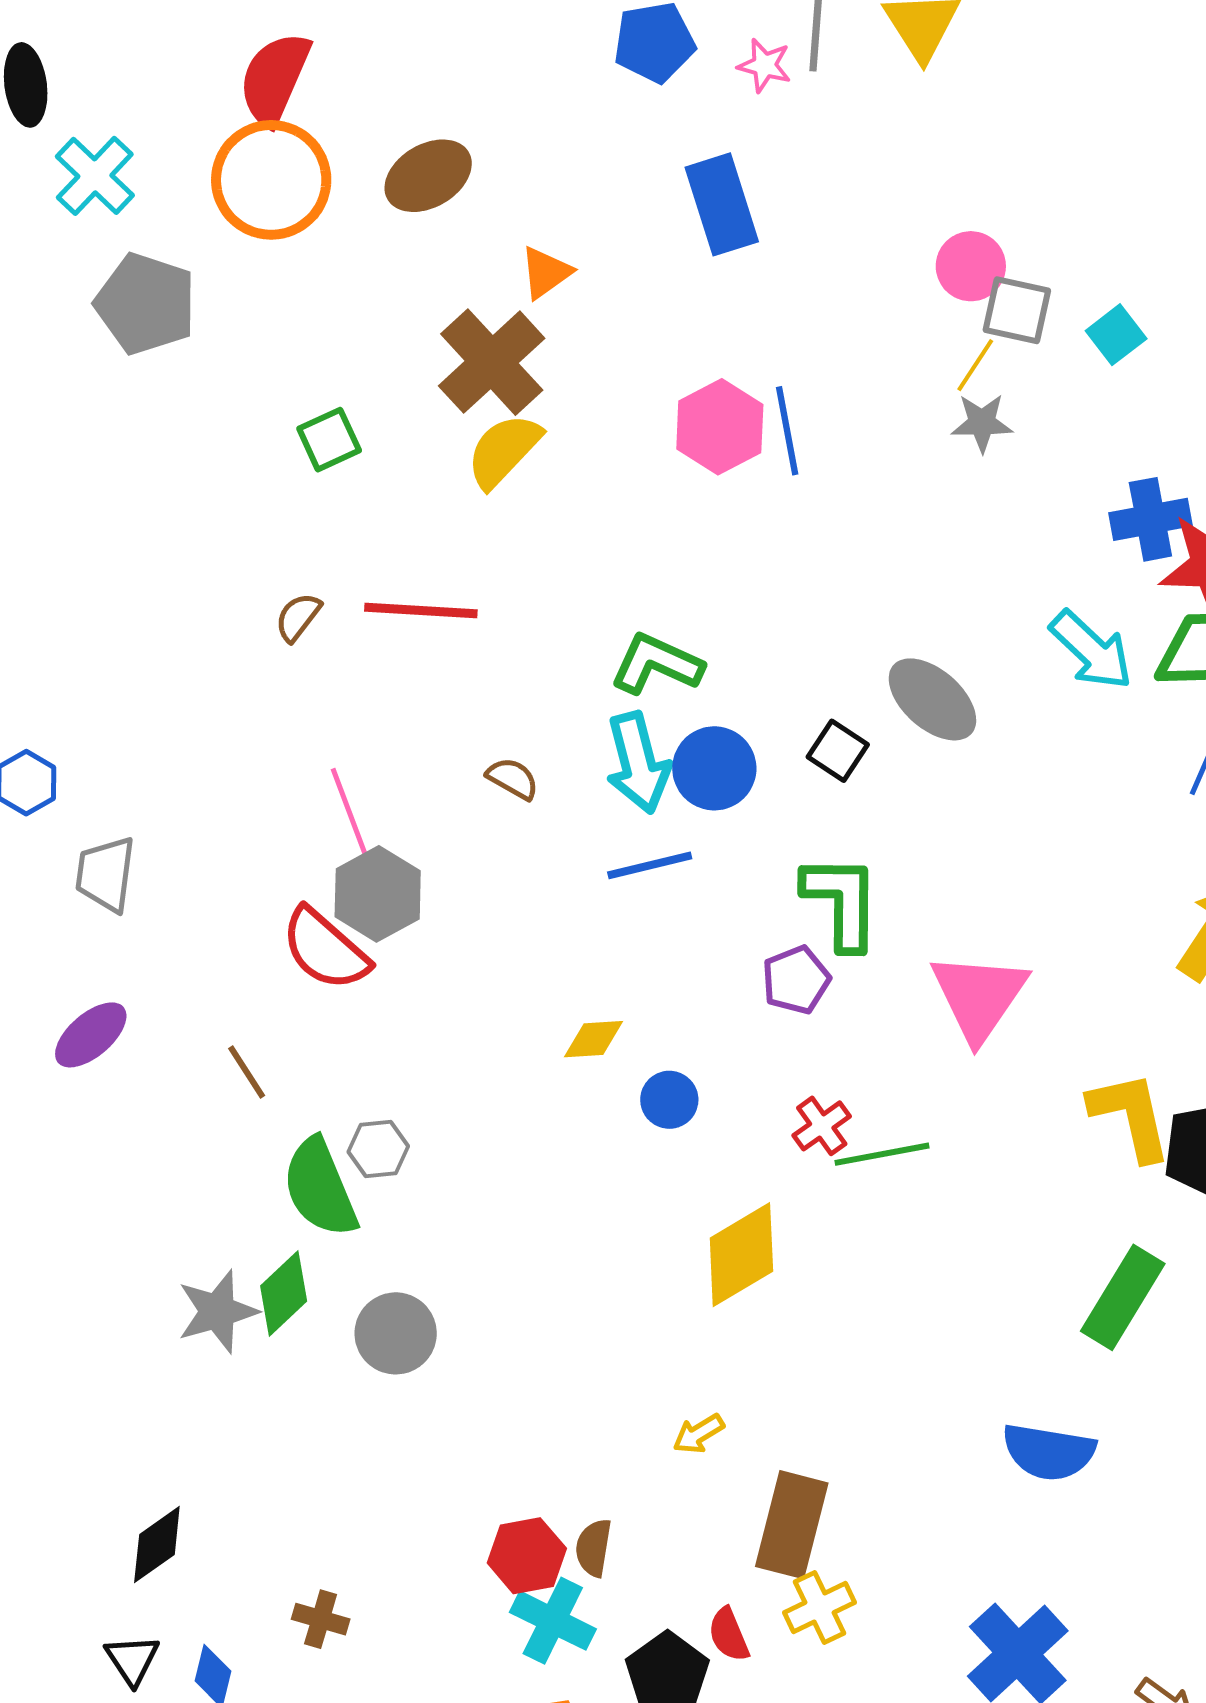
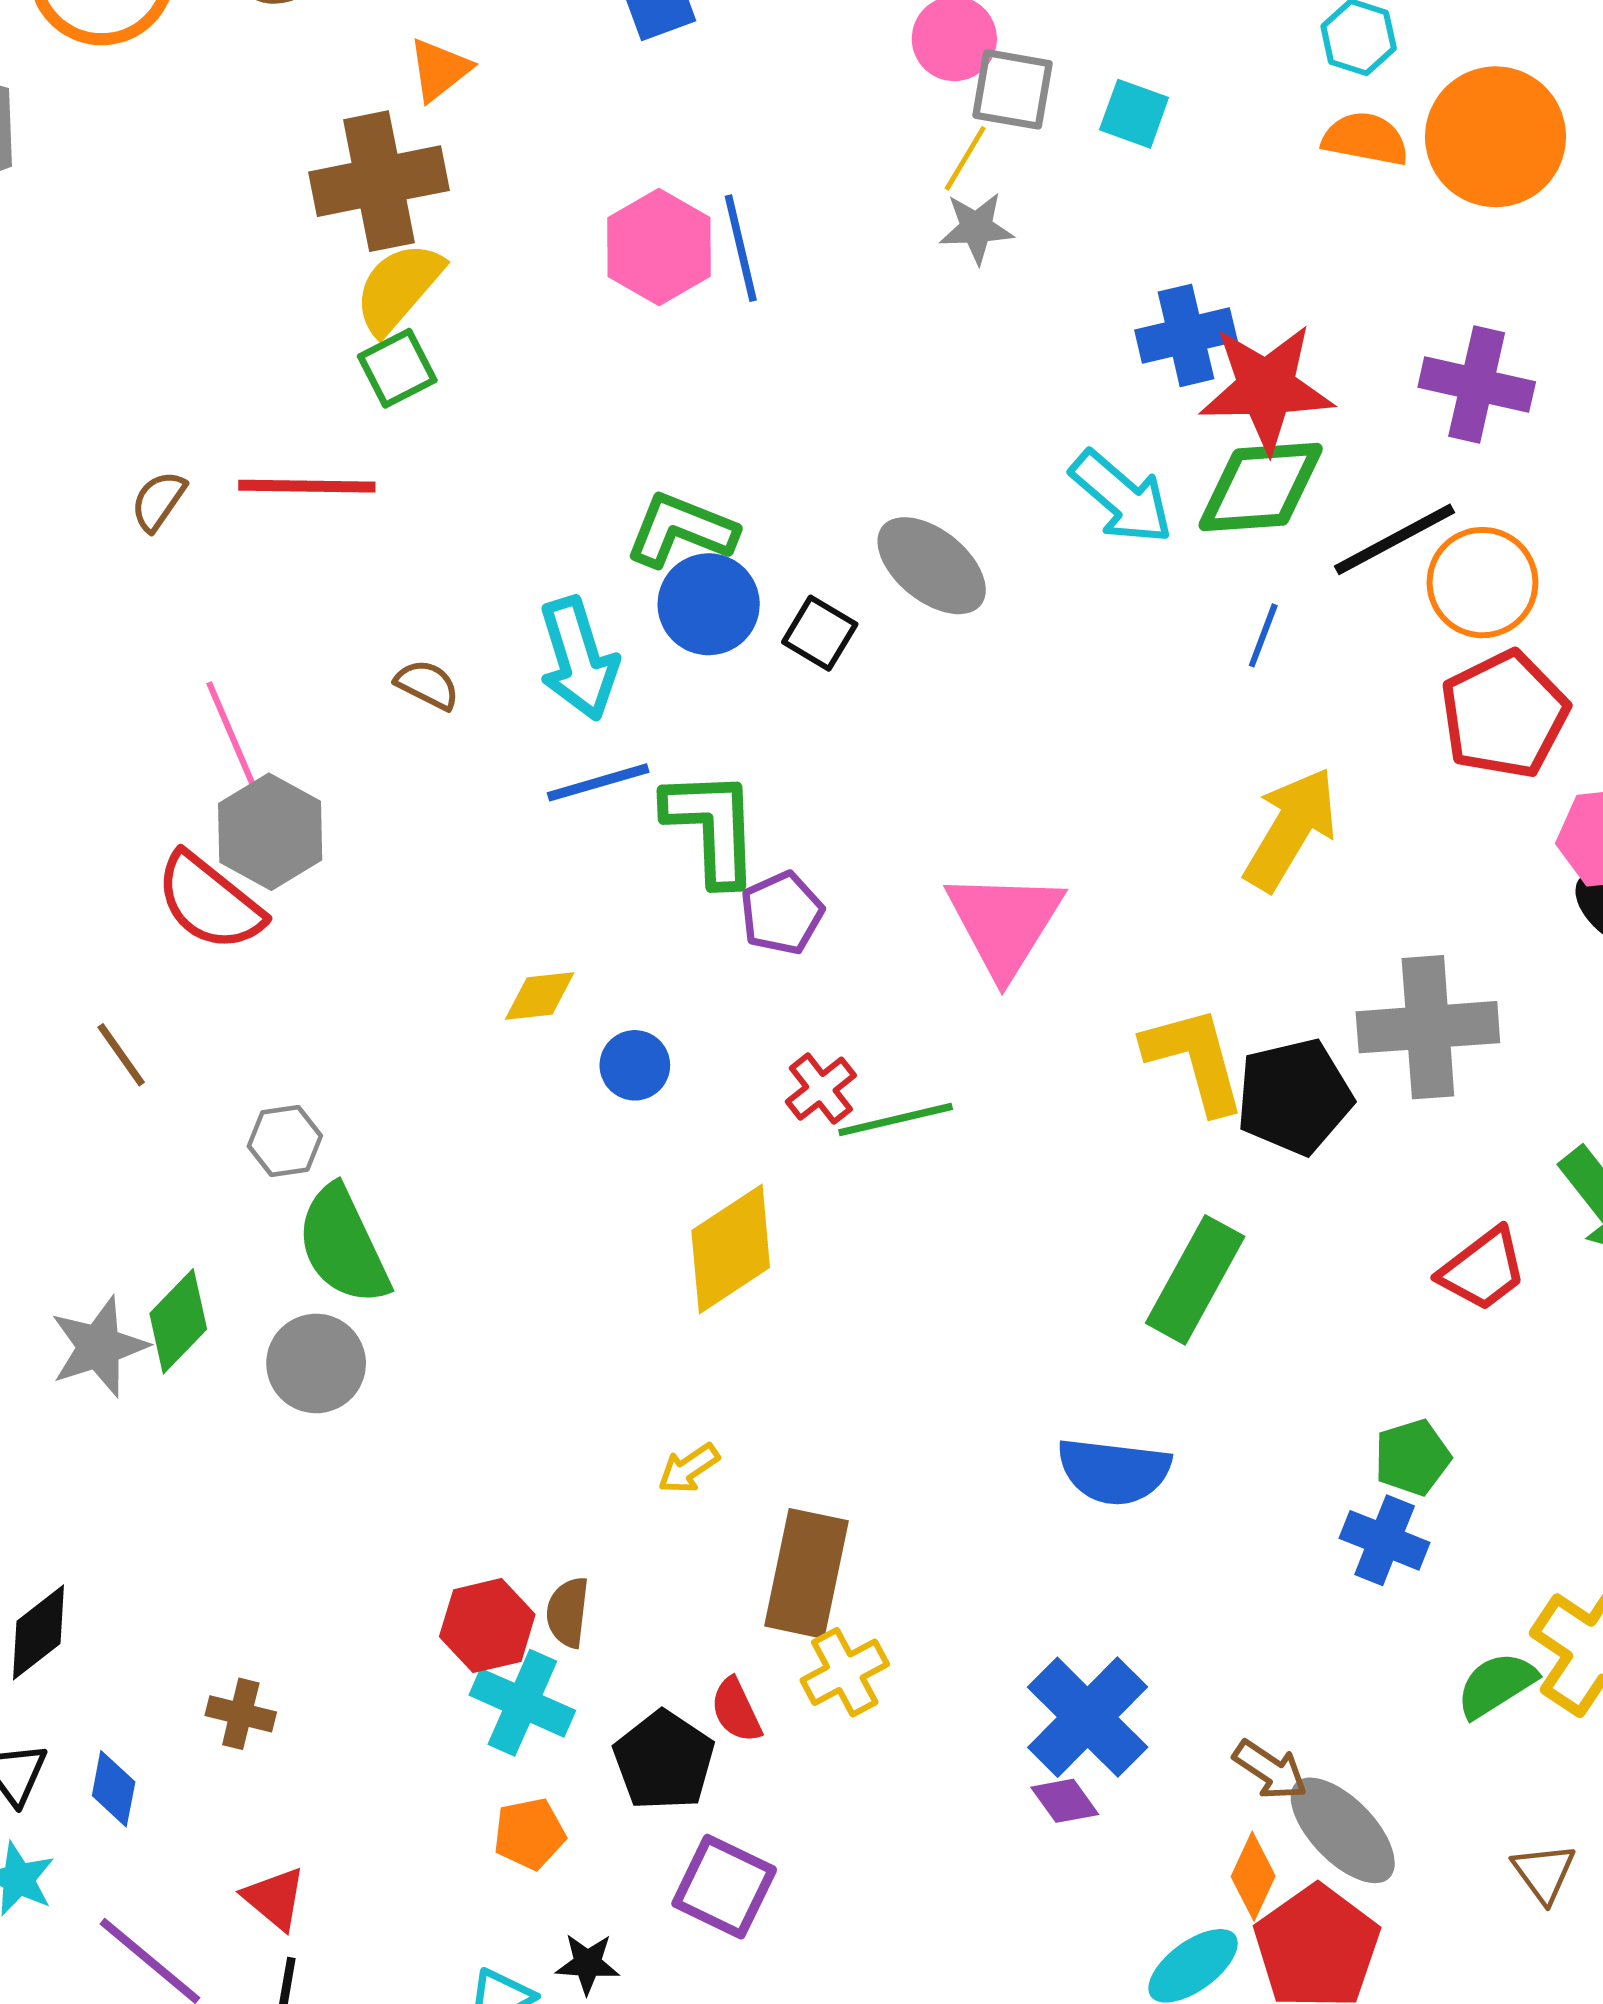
cyan square: (1116, 335) -> (1134, 114), turned -30
brown cross: (492, 362) -> (379, 181), turned 34
green square: (329, 440) -> (397, 368), moved
green L-shape: (657, 664) -> (681, 530), moved
blue circle: (714, 768) -> (709, 604), moved
green L-shape: (842, 902) -> (712, 827), moved
green semicircle: (320, 1188) -> (343, 1245), moved

